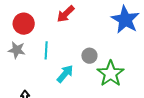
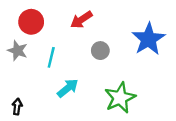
gray circle: (89, 56) -> (100, 51), moved

